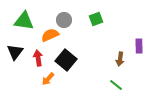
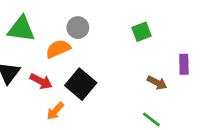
green square: (96, 19) -> (141, 32), moved
red arrow: (38, 58) -> (41, 81), turned 126
brown arrow: (120, 59) -> (157, 83), turned -72

